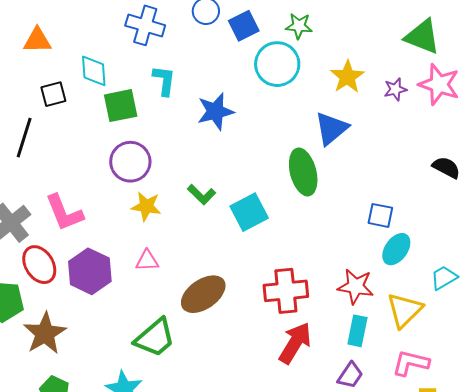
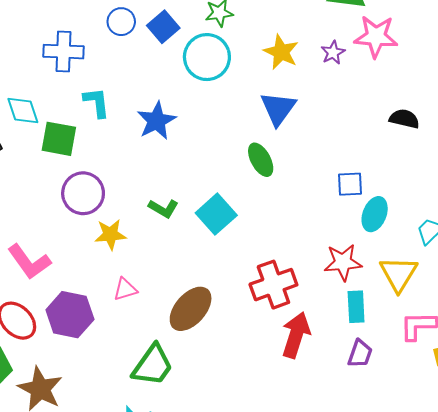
green square: (121, 106) -> (59, 139), turned 36
green ellipse: (303, 172) -> (261, 160), size x0.7

